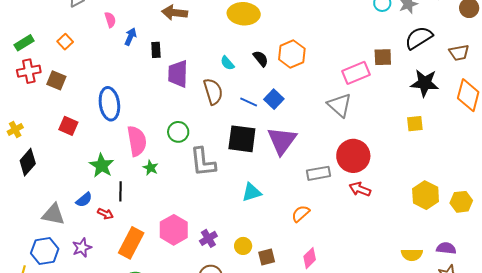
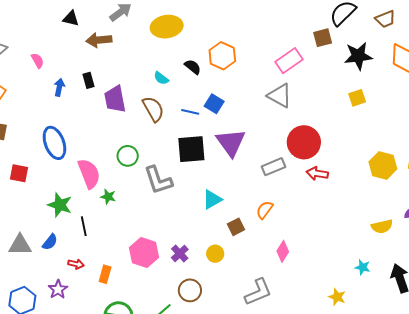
blue arrow: (130, 37) -> (59, 87), moved
brown square: (383, 57) -> (323, 38), moved
gray triangle: (53, 214) -> (20, 245), moved
red arrow: (105, 214) -> (76, 264), moved
orange rectangle: (131, 243) -> (105, 274), size x0.6
brown square: (267, 257) -> (236, 227), moved

